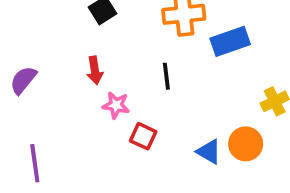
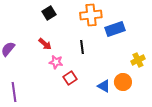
red arrow: (95, 70) -> (45, 44), turned -40
red square: (143, 136) -> (70, 78), turned 32

